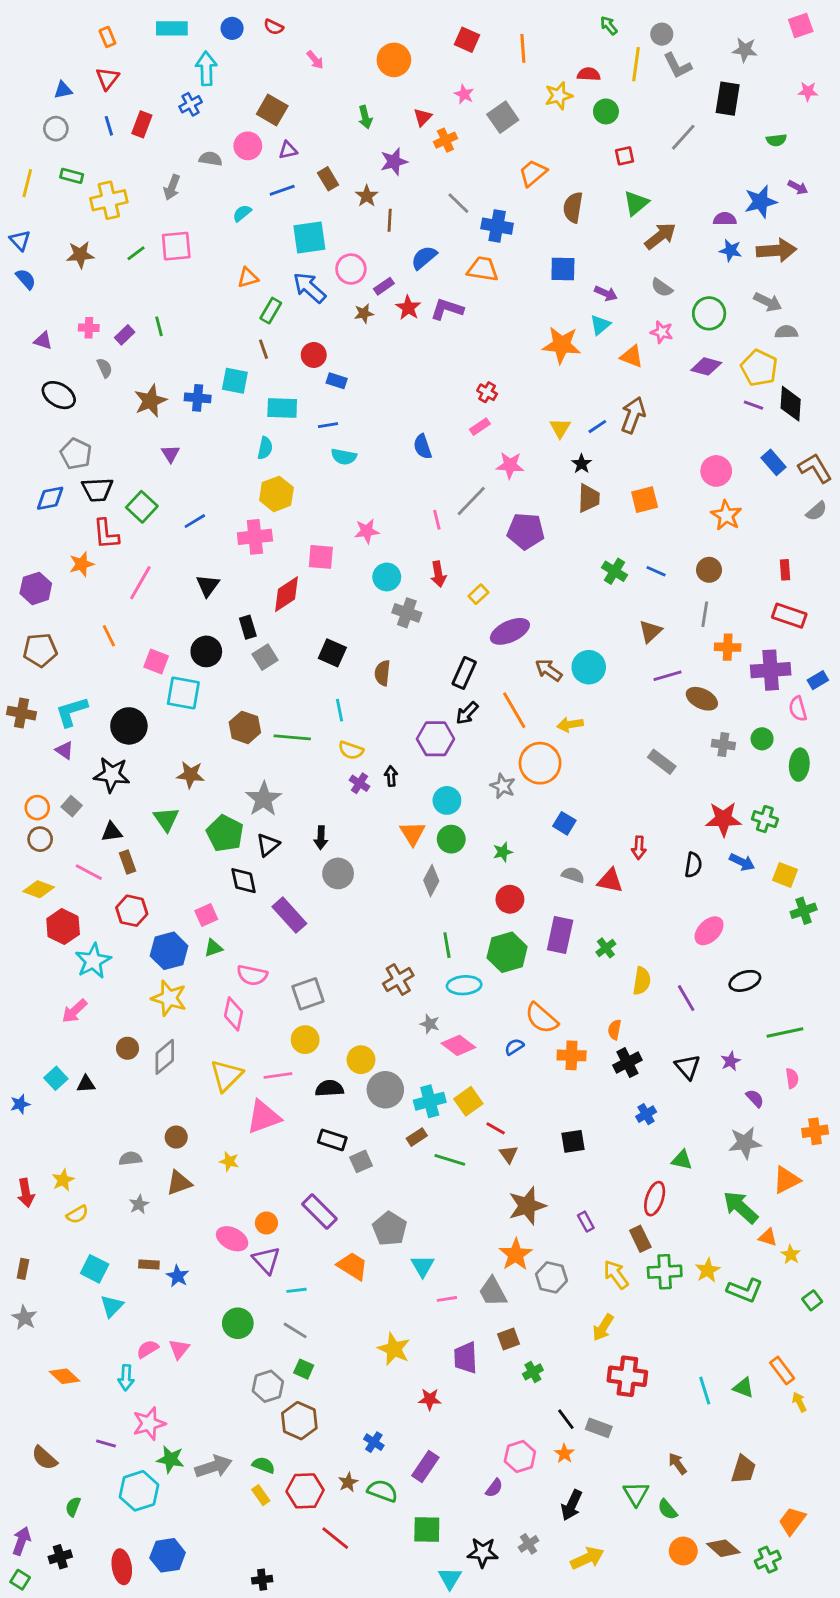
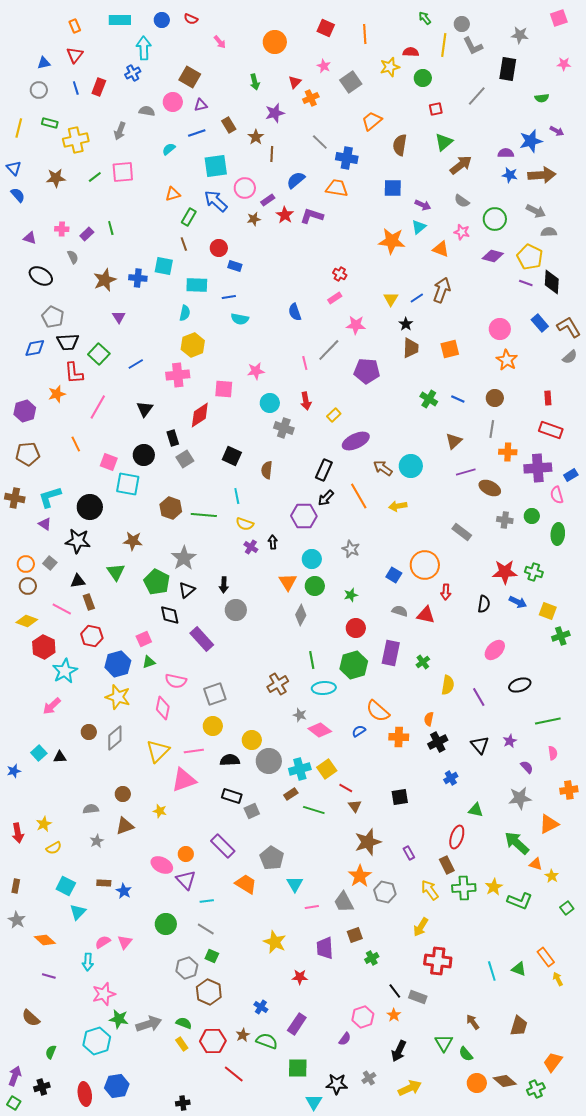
orange circle: (540, 763) -> (425, 565), moved
orange diamond: (64, 1376) -> (45, 940), moved
purple line: (106, 1444) -> (49, 976), moved

